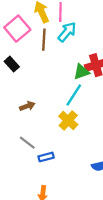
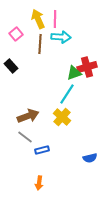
pink square: (17, 29) -> (16, 34), size x0.6
cyan arrow: (67, 32) -> (61, 37), turned 54
brown arrow: (27, 106) -> (28, 116), moved, size x1.5

